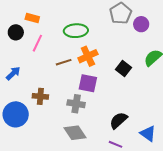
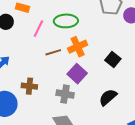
pink line: (37, 43) -> (38, 29), moved
purple square: (88, 83) -> (77, 74), turned 30
black semicircle: (118, 120) -> (108, 97), moved

